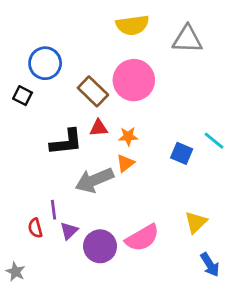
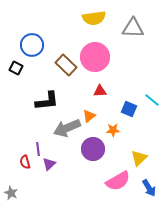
red triangle: (99, 128) -> (100, 91), moved
orange star: (128, 136) -> (113, 130), moved
pink semicircle: (142, 238) -> (118, 181), moved
purple circle: (100, 246) -> (93, 149), moved

